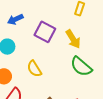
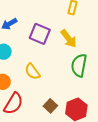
green semicircle: (81, 67) -> (79, 65), turned 65

